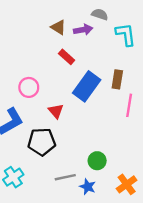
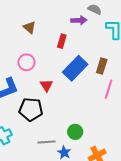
brown triangle: (58, 27) -> (29, 27), moved
red rectangle: (67, 57) -> (62, 41), turned 56

